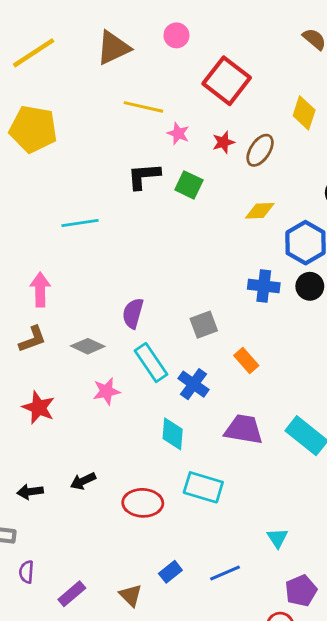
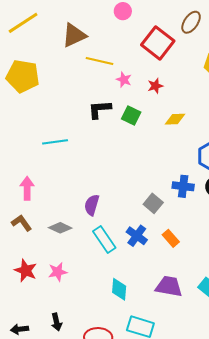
brown triangle: (113, 48) -> (74, 35), moved
brown ellipse: (260, 150) -> (191, 22), moved
yellow diamond: (260, 211) -> (175, 119), moved
gray square: (204, 325) -> (153, 203), moved, turned -30
brown L-shape: (32, 339) -> (22, 223), turned -105
blue cross: (193, 384) -> (137, 236), moved
pink star: (106, 391) -> (58, 272), moved
black arrow: (83, 481) -> (57, 322), turned -78

